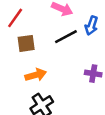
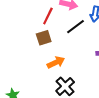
red line: (15, 18) -> (48, 16), moved

